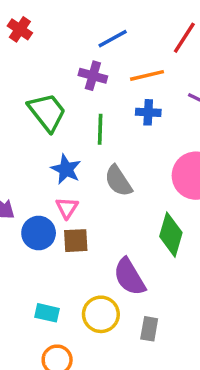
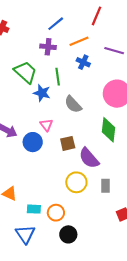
blue cross: (148, 112) -> (83, 62), turned 32
blue star: (66, 169) -> (42, 93), moved
brown square: (76, 241) -> (68, 143), moved
cyan rectangle: (47, 313) -> (34, 209), moved

